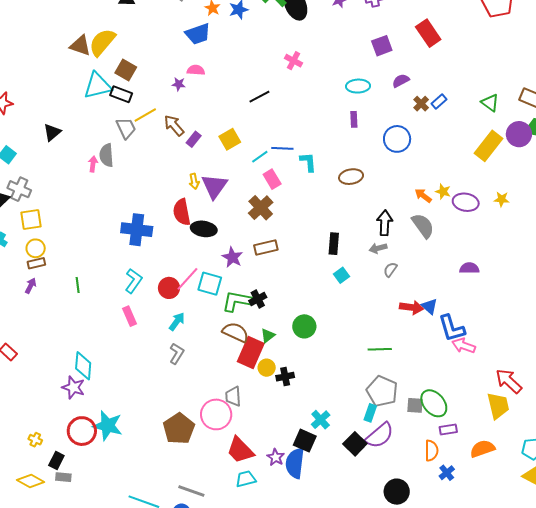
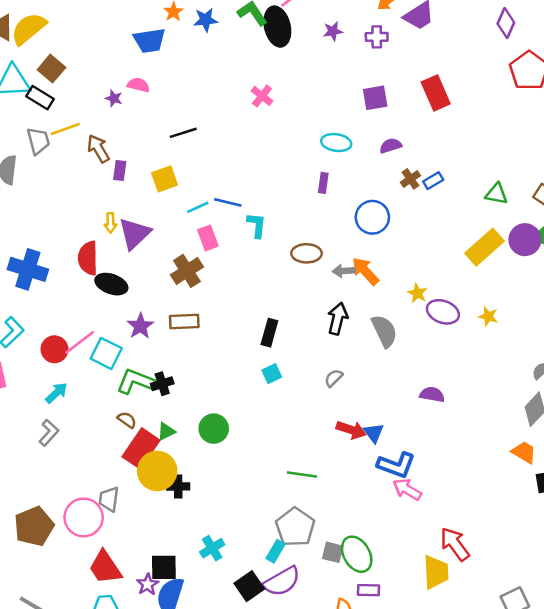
black line: (259, 97) -> (183, 133), moved
green triangle: (490, 103) -> (496, 194), turned -36
purple rectangle: (194, 139) -> (120, 170), turned -42
orange arrow: (423, 196) -> (365, 271), moved, size x1.4
gray arrow: (378, 248) -> (344, 271), moved
blue L-shape: (452, 328) -> (396, 465), turned -64
brown semicircle: (236, 332) -> (127, 420), size x0.6
yellow circle: (267, 368) -> (157, 471), size x1.8
black square: (305, 441) -> (164, 567), moved, turned -35

